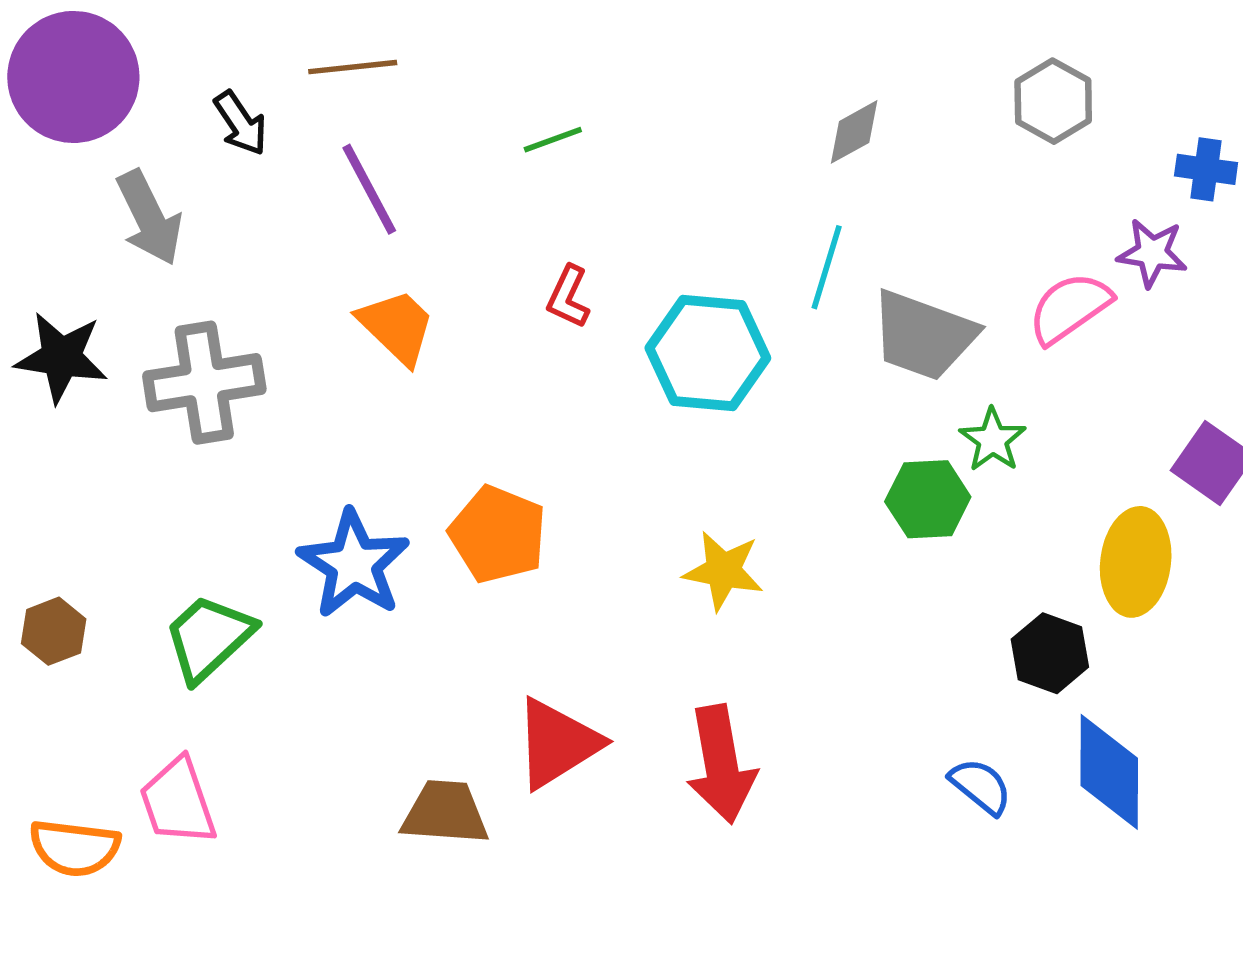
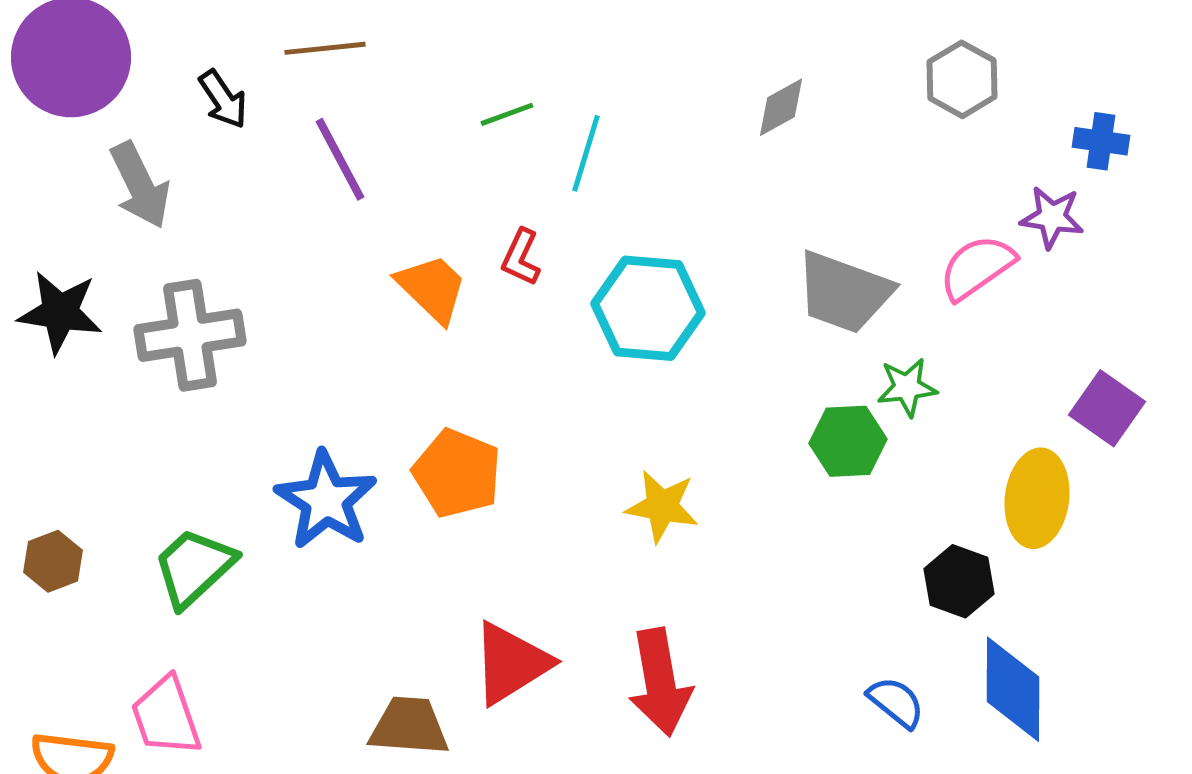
cyan line: (827, 267) -> (586, 153), moved
orange trapezoid: (397, 327) -> (432, 288), moved
green star: (993, 440) -> (907, 387), turned 30

